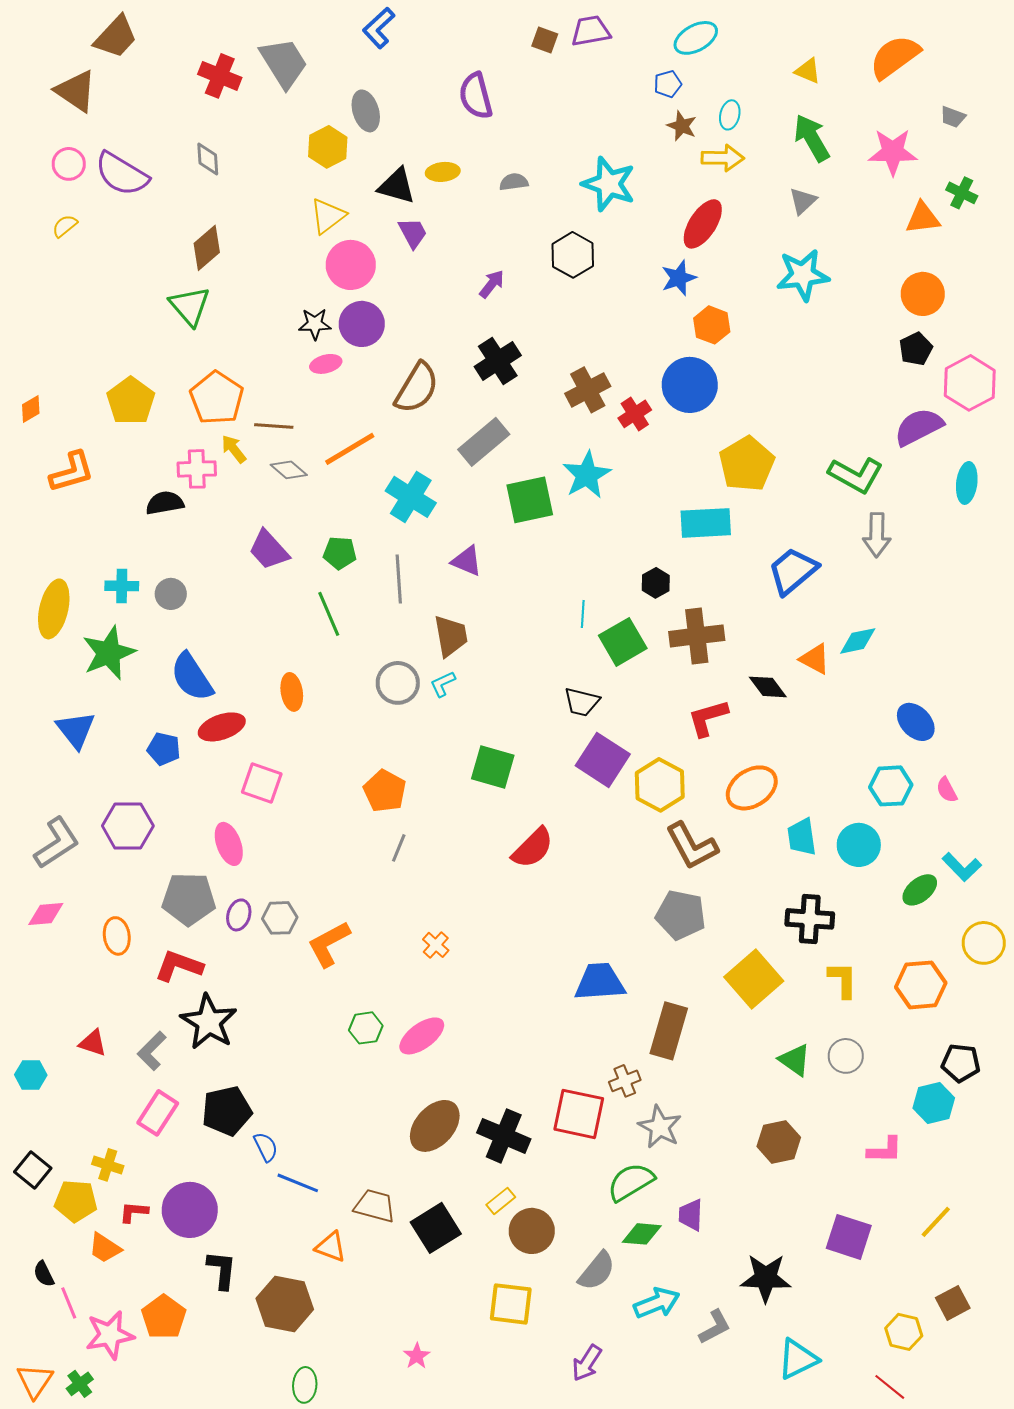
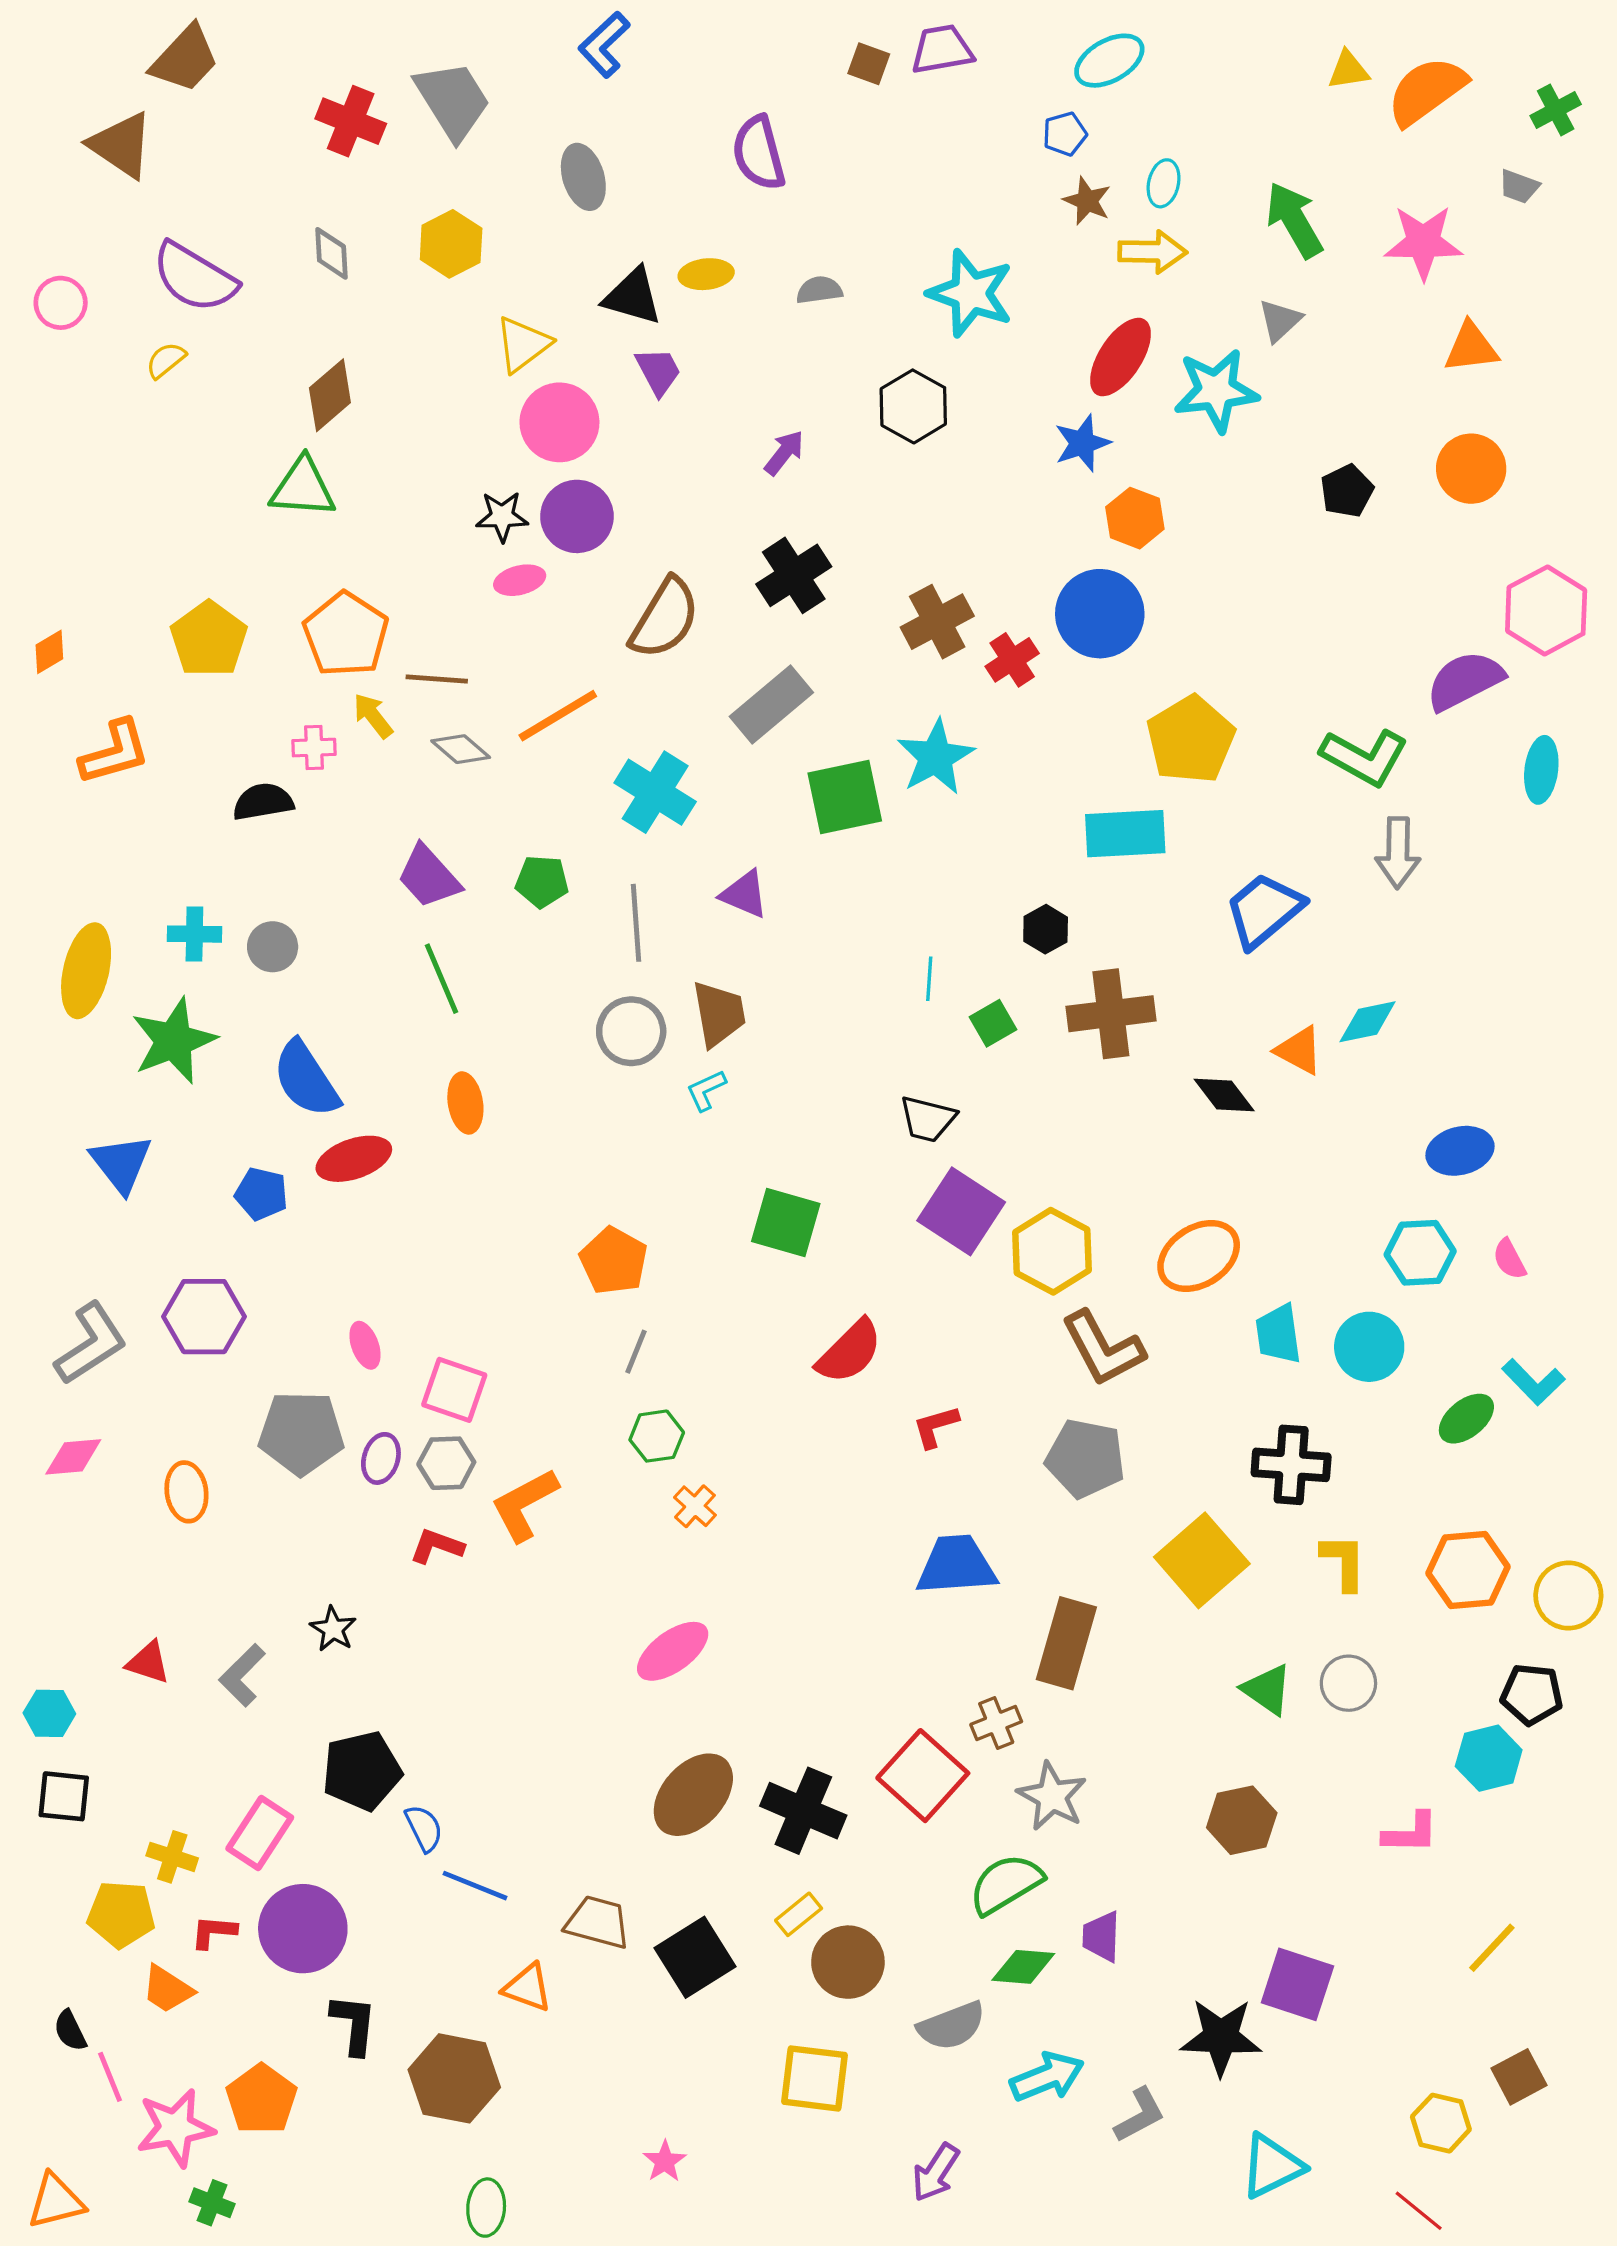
yellow triangle: (808, 71) -> (1348, 70), moved, turned -32
yellow hexagon: (328, 147) -> (451, 244), moved
pink circle: (69, 164) -> (61, 303), moved
green cross: (962, 193) -> (1556, 110), moved, turned 36
yellow semicircle: (65, 226) -> (166, 360), moved
cyan star: (803, 275) -> (1216, 391), moved
green triangle: (190, 306) -> (303, 488), turned -45
black pentagon: (916, 349) -> (1347, 491), moved
pink cross: (197, 469) -> (314, 748), size x0.7
green line: (329, 614) -> (442, 979), moved
green square: (623, 642) -> (993, 1023), size x0.6
gray circle: (398, 683) -> (631, 1031), moved
red L-shape: (708, 718) -> (936, 1427), moved, size x0.7
blue ellipse: (916, 722) -> (1460, 1151), turned -60
pink square: (262, 783) -> (454, 1390), moved
pink ellipse: (229, 844) -> (365, 1345), size x0.7
yellow circle: (984, 943) -> (1568, 1595), moved
red L-shape: (179, 966) -> (437, 1546), moved, size x0.7
black star: (209, 1022) -> (333, 1629), size x0.5
green hexagon: (366, 1028) -> (657, 1436), moved
pink rectangle: (158, 1113) -> (260, 1833), moved
red square: (579, 1114) -> (923, 1776), turned 30
black square: (33, 1170) -> (64, 1796), moved, turned -33
purple square: (849, 1237) -> (1297, 1984), moved
gray semicircle: (597, 1271) -> (952, 2026), turned 30
orange triangle: (35, 1381) -> (56, 2201), turned 42
green cross: (80, 1384) -> (212, 2203), moved, turned -32

